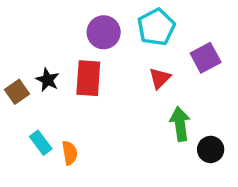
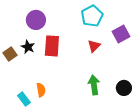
purple circle: (104, 32) -> (36, 20), moved
green arrow: (180, 124) -> (94, 85), moved
cyan rectangle: (41, 143) -> (24, 99), moved

